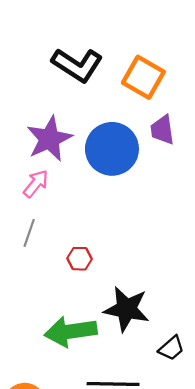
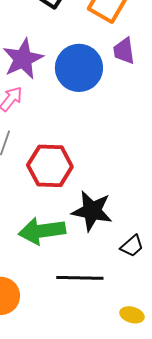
red hexagon: (79, 259) -> (50, 166), size x2.0

